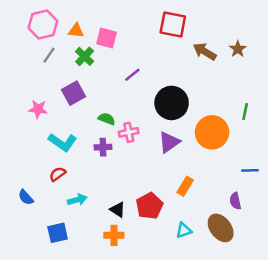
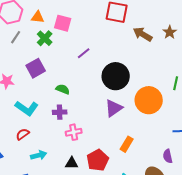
pink cross: (129, 132) -> (74, 132), moved
black triangle: (118, 210) -> (72, 163), turned -32

